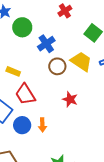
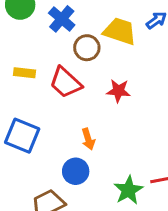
red trapezoid: (25, 94) -> (65, 83), moved
blue circle: (22, 125) -> (76, 171), moved

